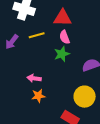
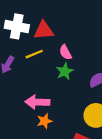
red triangle: (62, 18) -> (44, 30), moved
pink arrow: (34, 78) -> (37, 102), size x1.5

